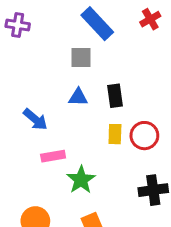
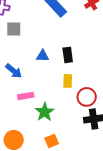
gray square: (81, 57) -> (14, 29), moved
red circle: (144, 136) -> (87, 97), moved

